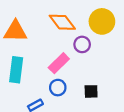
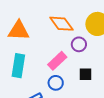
black square: (91, 91) -> (86, 74), moved

